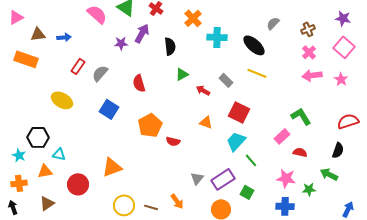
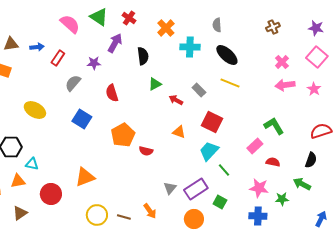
gray semicircle: (273, 23) -> (217, 25), moved, turned -48
brown cross: (308, 29) -> (273, 27), moved
purple star: (121, 43) -> (94, 63), moved
red rectangle: (78, 66) -> (58, 58), moved

